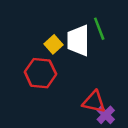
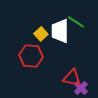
green line: (99, 29) -> (76, 22), turned -36

